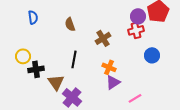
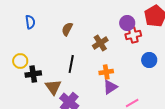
purple circle: (138, 16) -> (127, 23), moved
brown semicircle: (70, 24) -> (67, 29), turned 48
orange cross: (109, 67) -> (106, 72), turned -32

